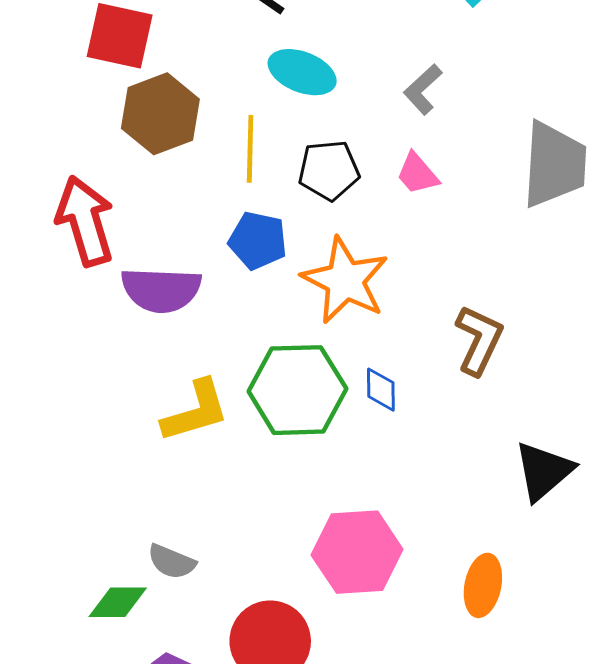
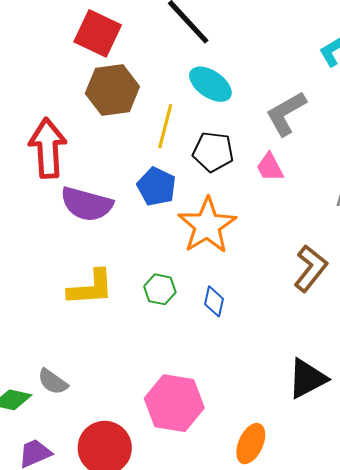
gray L-shape: (423, 89) -> (286, 113), size x1.4
brown L-shape: (479, 340) -> (311, 268), moved
green hexagon: (297, 390) -> (160, 289), size x0.5

